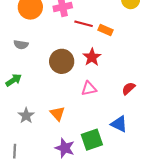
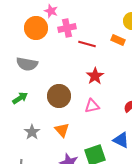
orange rectangle: (106, 30) -> (118, 40), moved
gray semicircle: (21, 45) -> (27, 64), size x1.5
brown circle: (62, 61) -> (59, 96), moved

